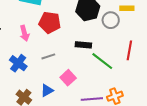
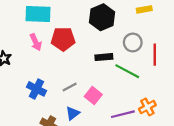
gray circle: (111, 20) -> (133, 42), moved
pink arrow: (25, 33) -> (36, 42), moved
gray line: (48, 56) -> (70, 87), moved

